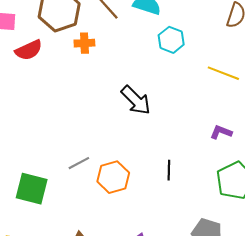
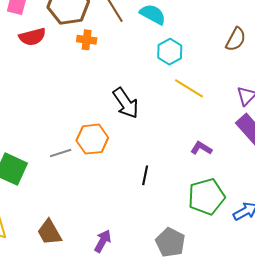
yellow line: (223, 73) -> (189, 88), moved
orange hexagon: (113, 177) -> (92, 139), moved

